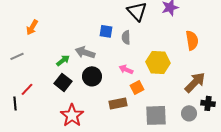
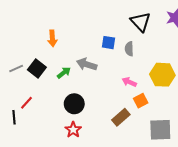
orange arrow: (32, 27) -> (52, 38), moved, turned -35
black circle: (92, 76) -> (74, 104), moved
black square: (63, 82) -> (37, 68), moved
brown rectangle: (118, 103) -> (121, 117), turned -30
red star: (72, 115) -> (73, 130), size x0.7

